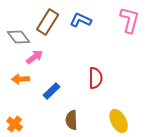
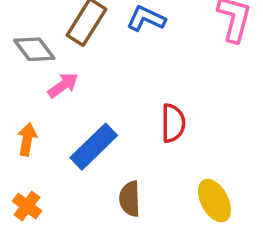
orange arrow: (21, 79) -> (27, 139), moved, turned 102
blue rectangle: (52, 91) -> (94, 147), size x1.5

